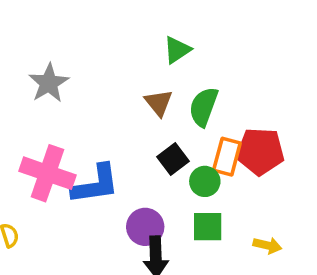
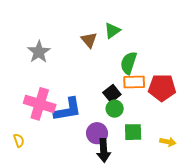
brown triangle: (159, 103) -> (89, 40), moved
orange rectangle: (227, 157) -> (134, 82), moved, turned 75
green circle: (205, 181) -> (115, 109), moved

